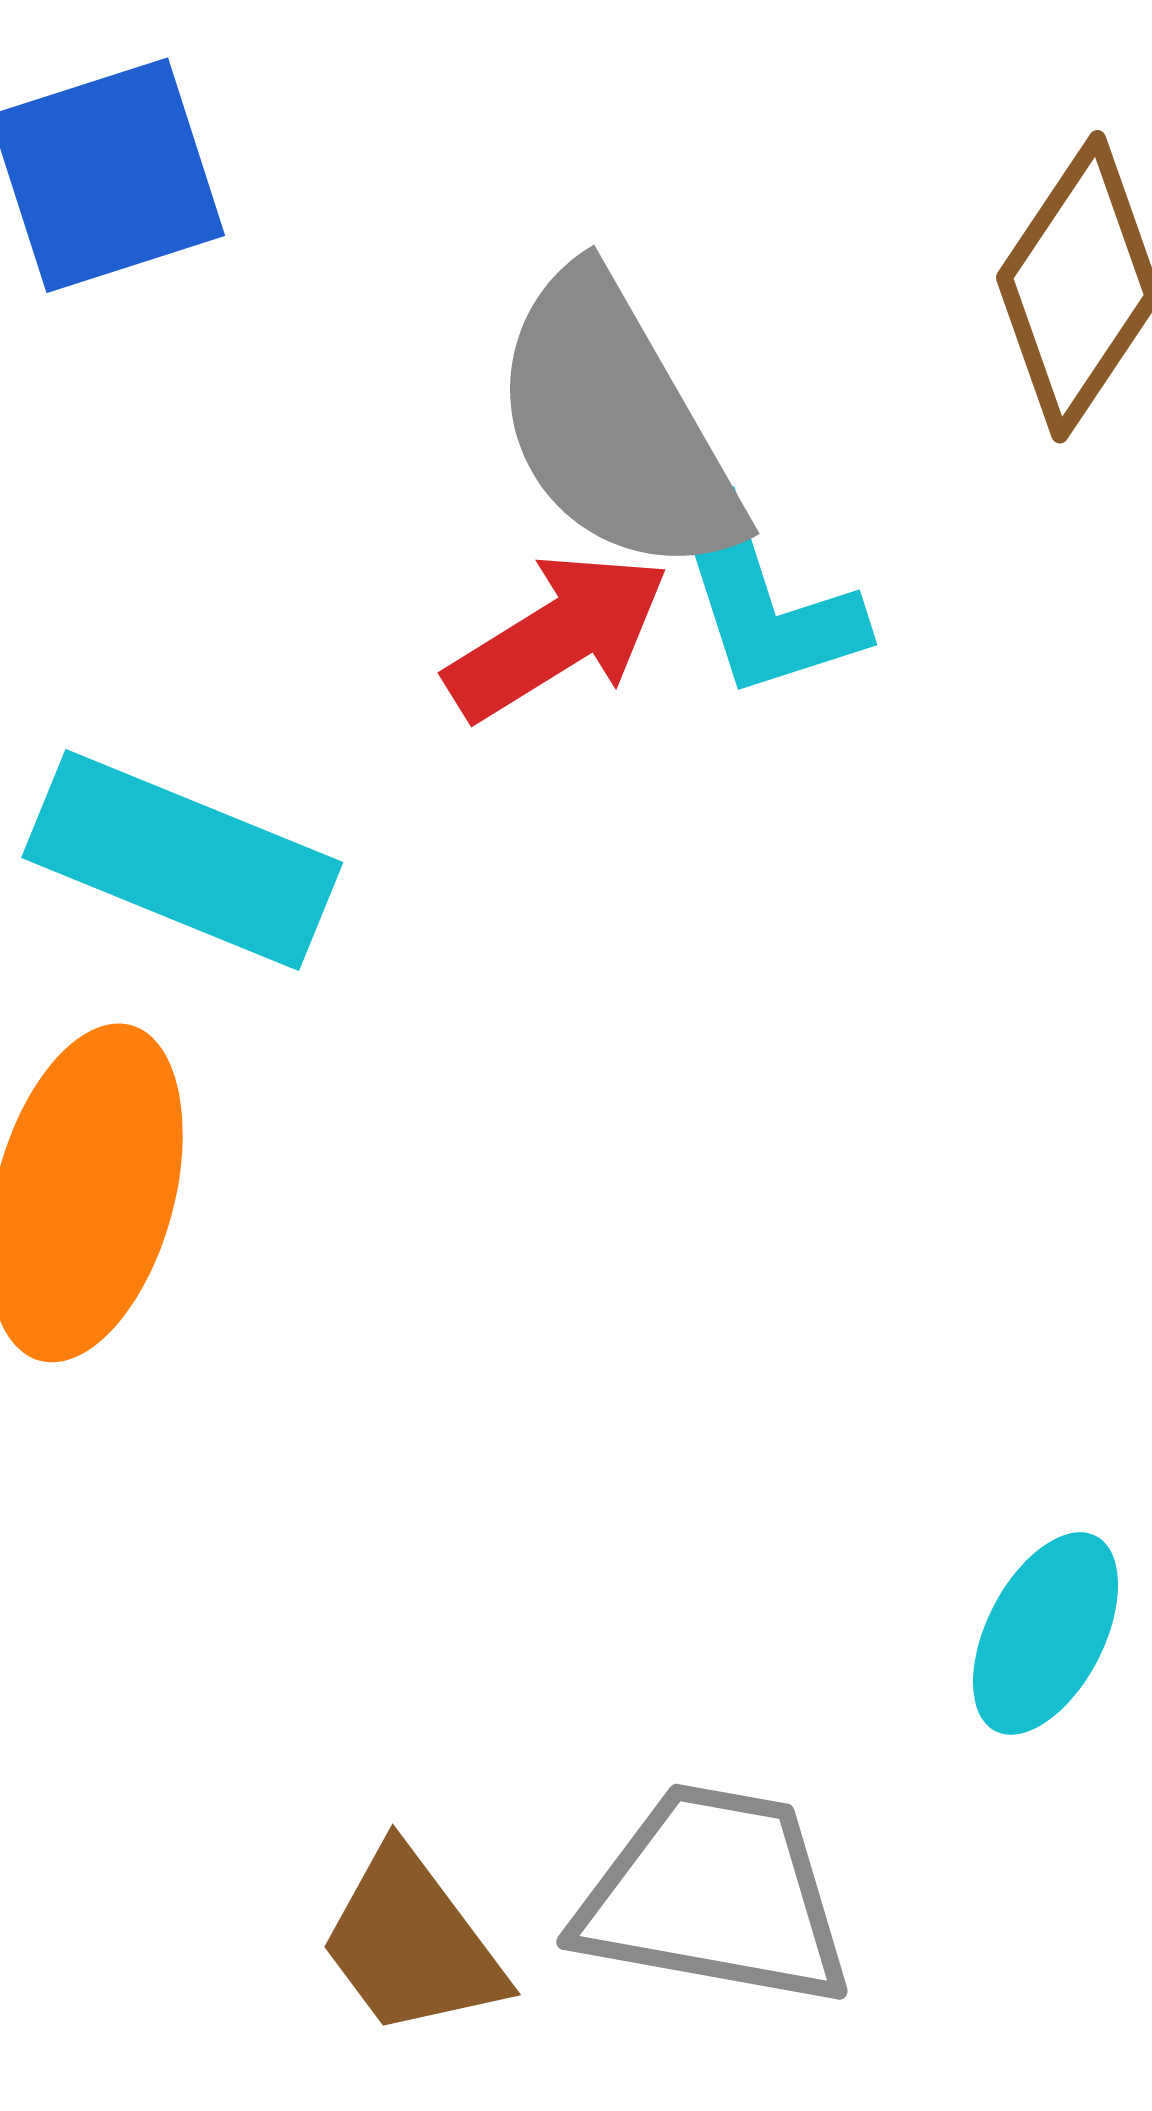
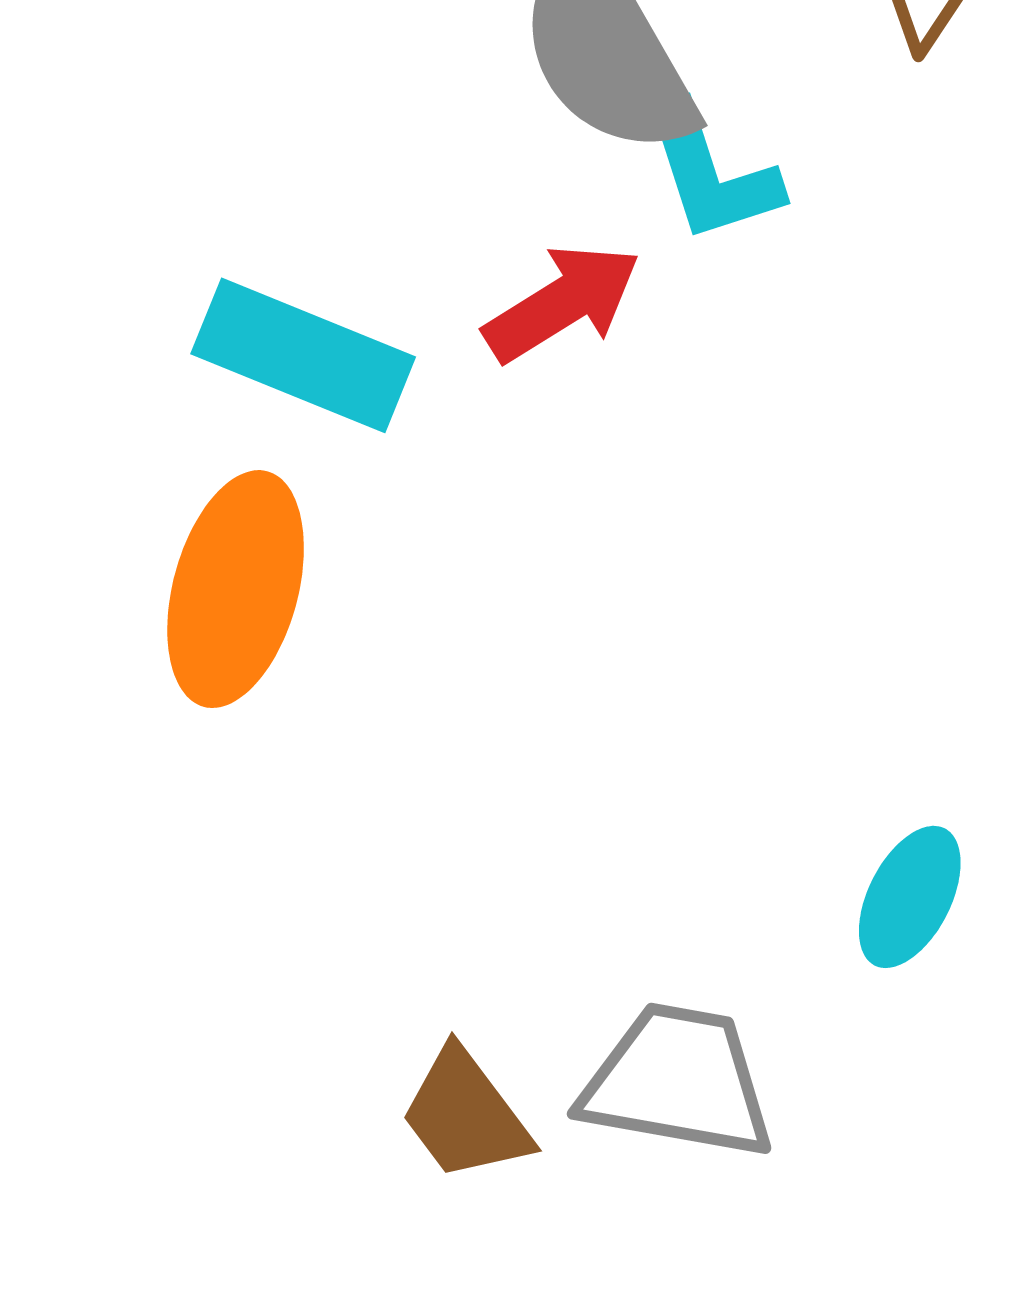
red arrow: (557, 636) -> (562, 303), moved

